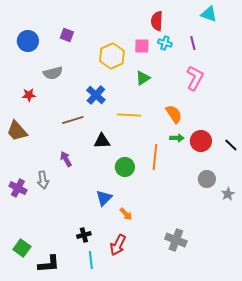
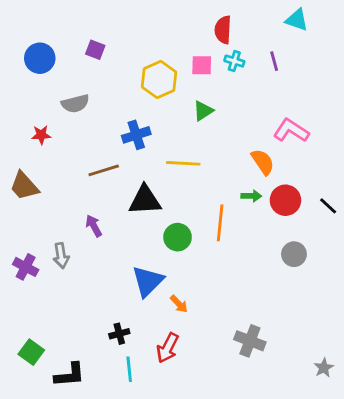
pink L-shape: (195, 78) -> (291, 131), moved, turned -85
blue cross: (96, 95) -> (136, 135), turned 30
orange semicircle: (174, 114) -> (263, 162), moved
black triangle: (102, 141) -> (145, 200), size x1.4
gray star: (228, 194) -> (324, 368), moved
blue triangle: (104, 198) -> (148, 281), size x1.4

